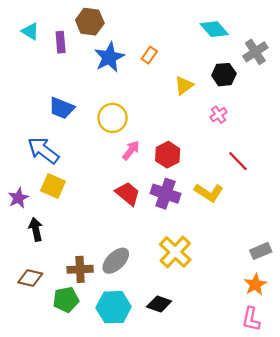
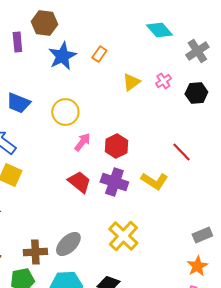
black hexagon: (224, 75) -> (196, 93), moved
pink cross: (219, 115) -> (163, 81), moved

